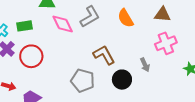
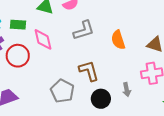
pink diamond: (63, 24) -> (43, 39), moved

